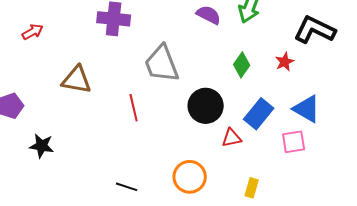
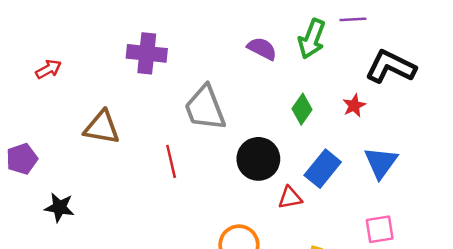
blue triangle: (307, 109) -> (381, 163), turned 36
pink square: (294, 142) -> (380, 229), moved

